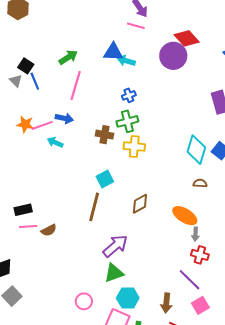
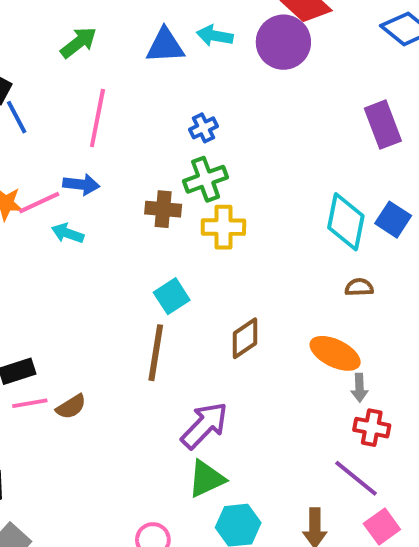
green arrow: (68, 57) -> (79, 43), moved
cyan arrow: (126, 61) -> (215, 36), moved

